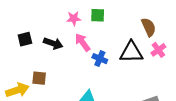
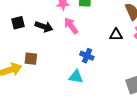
black triangle: (131, 52) -> (116, 35), size x0.6
blue cross: (100, 59) -> (87, 56), moved

